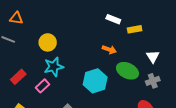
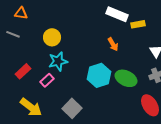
white rectangle: (113, 19) -> (117, 14), size x1.5
orange arrow: (109, 50) -> (113, 44), turned 40
green ellipse: (127, 71) -> (126, 78), moved

